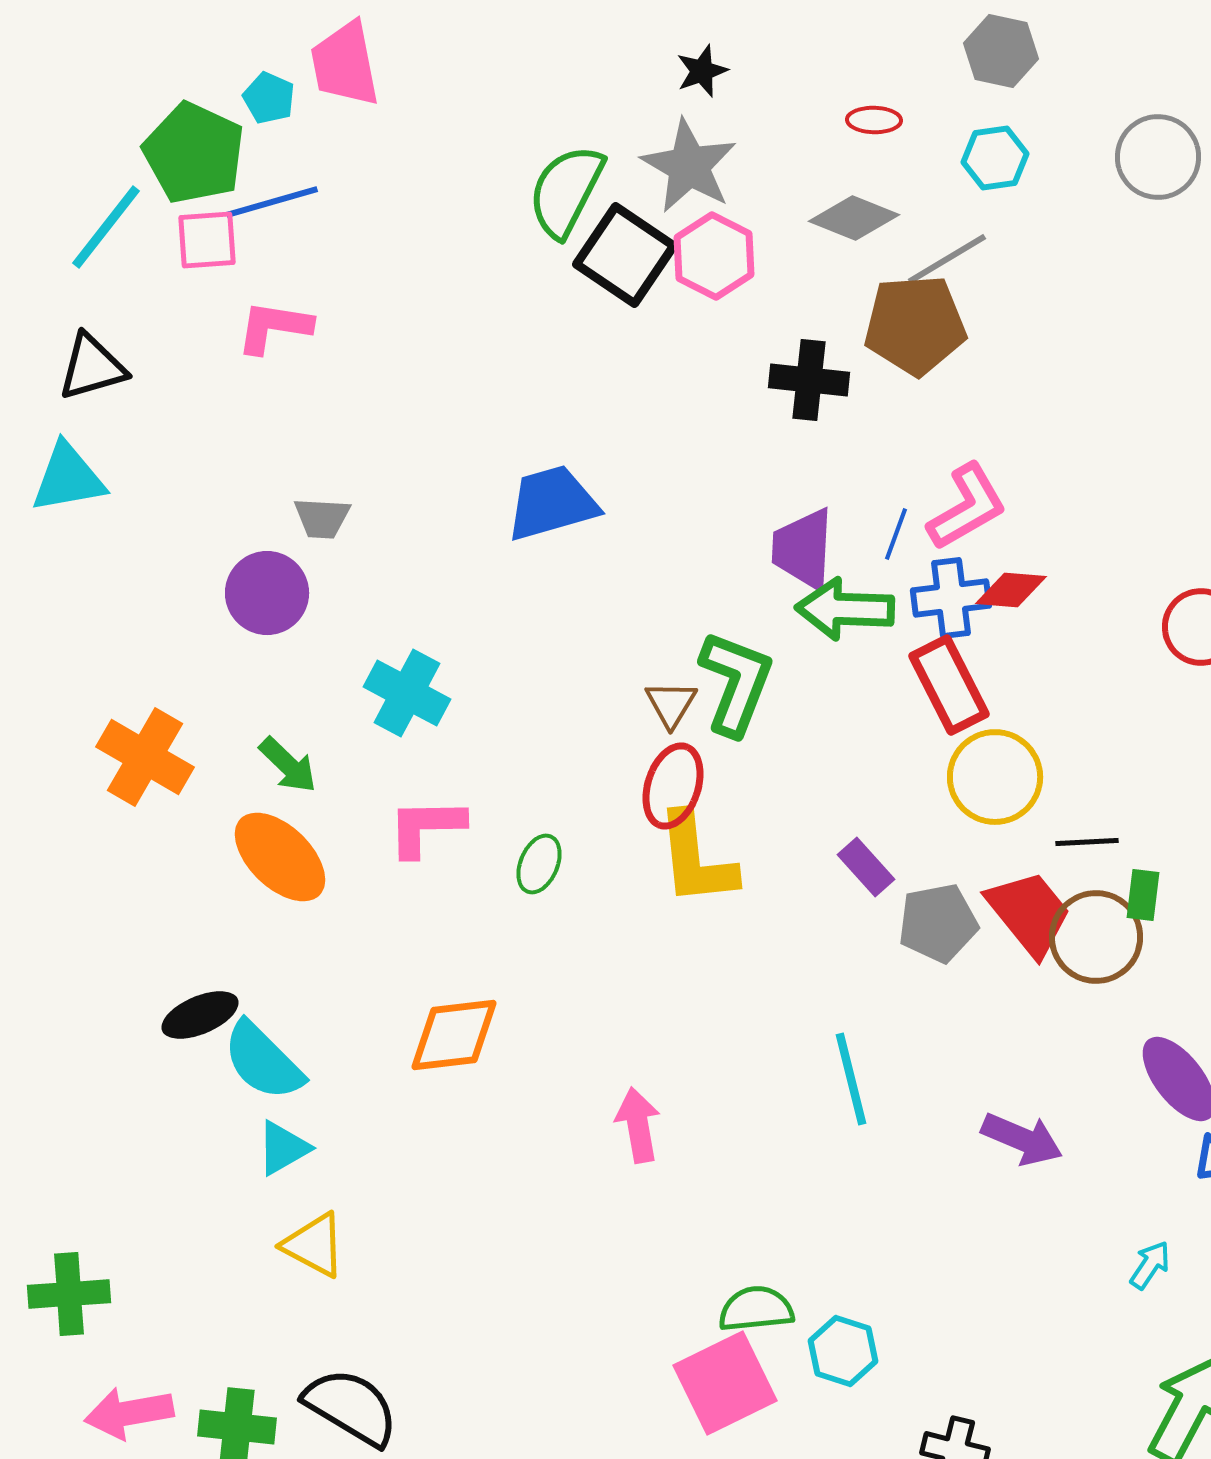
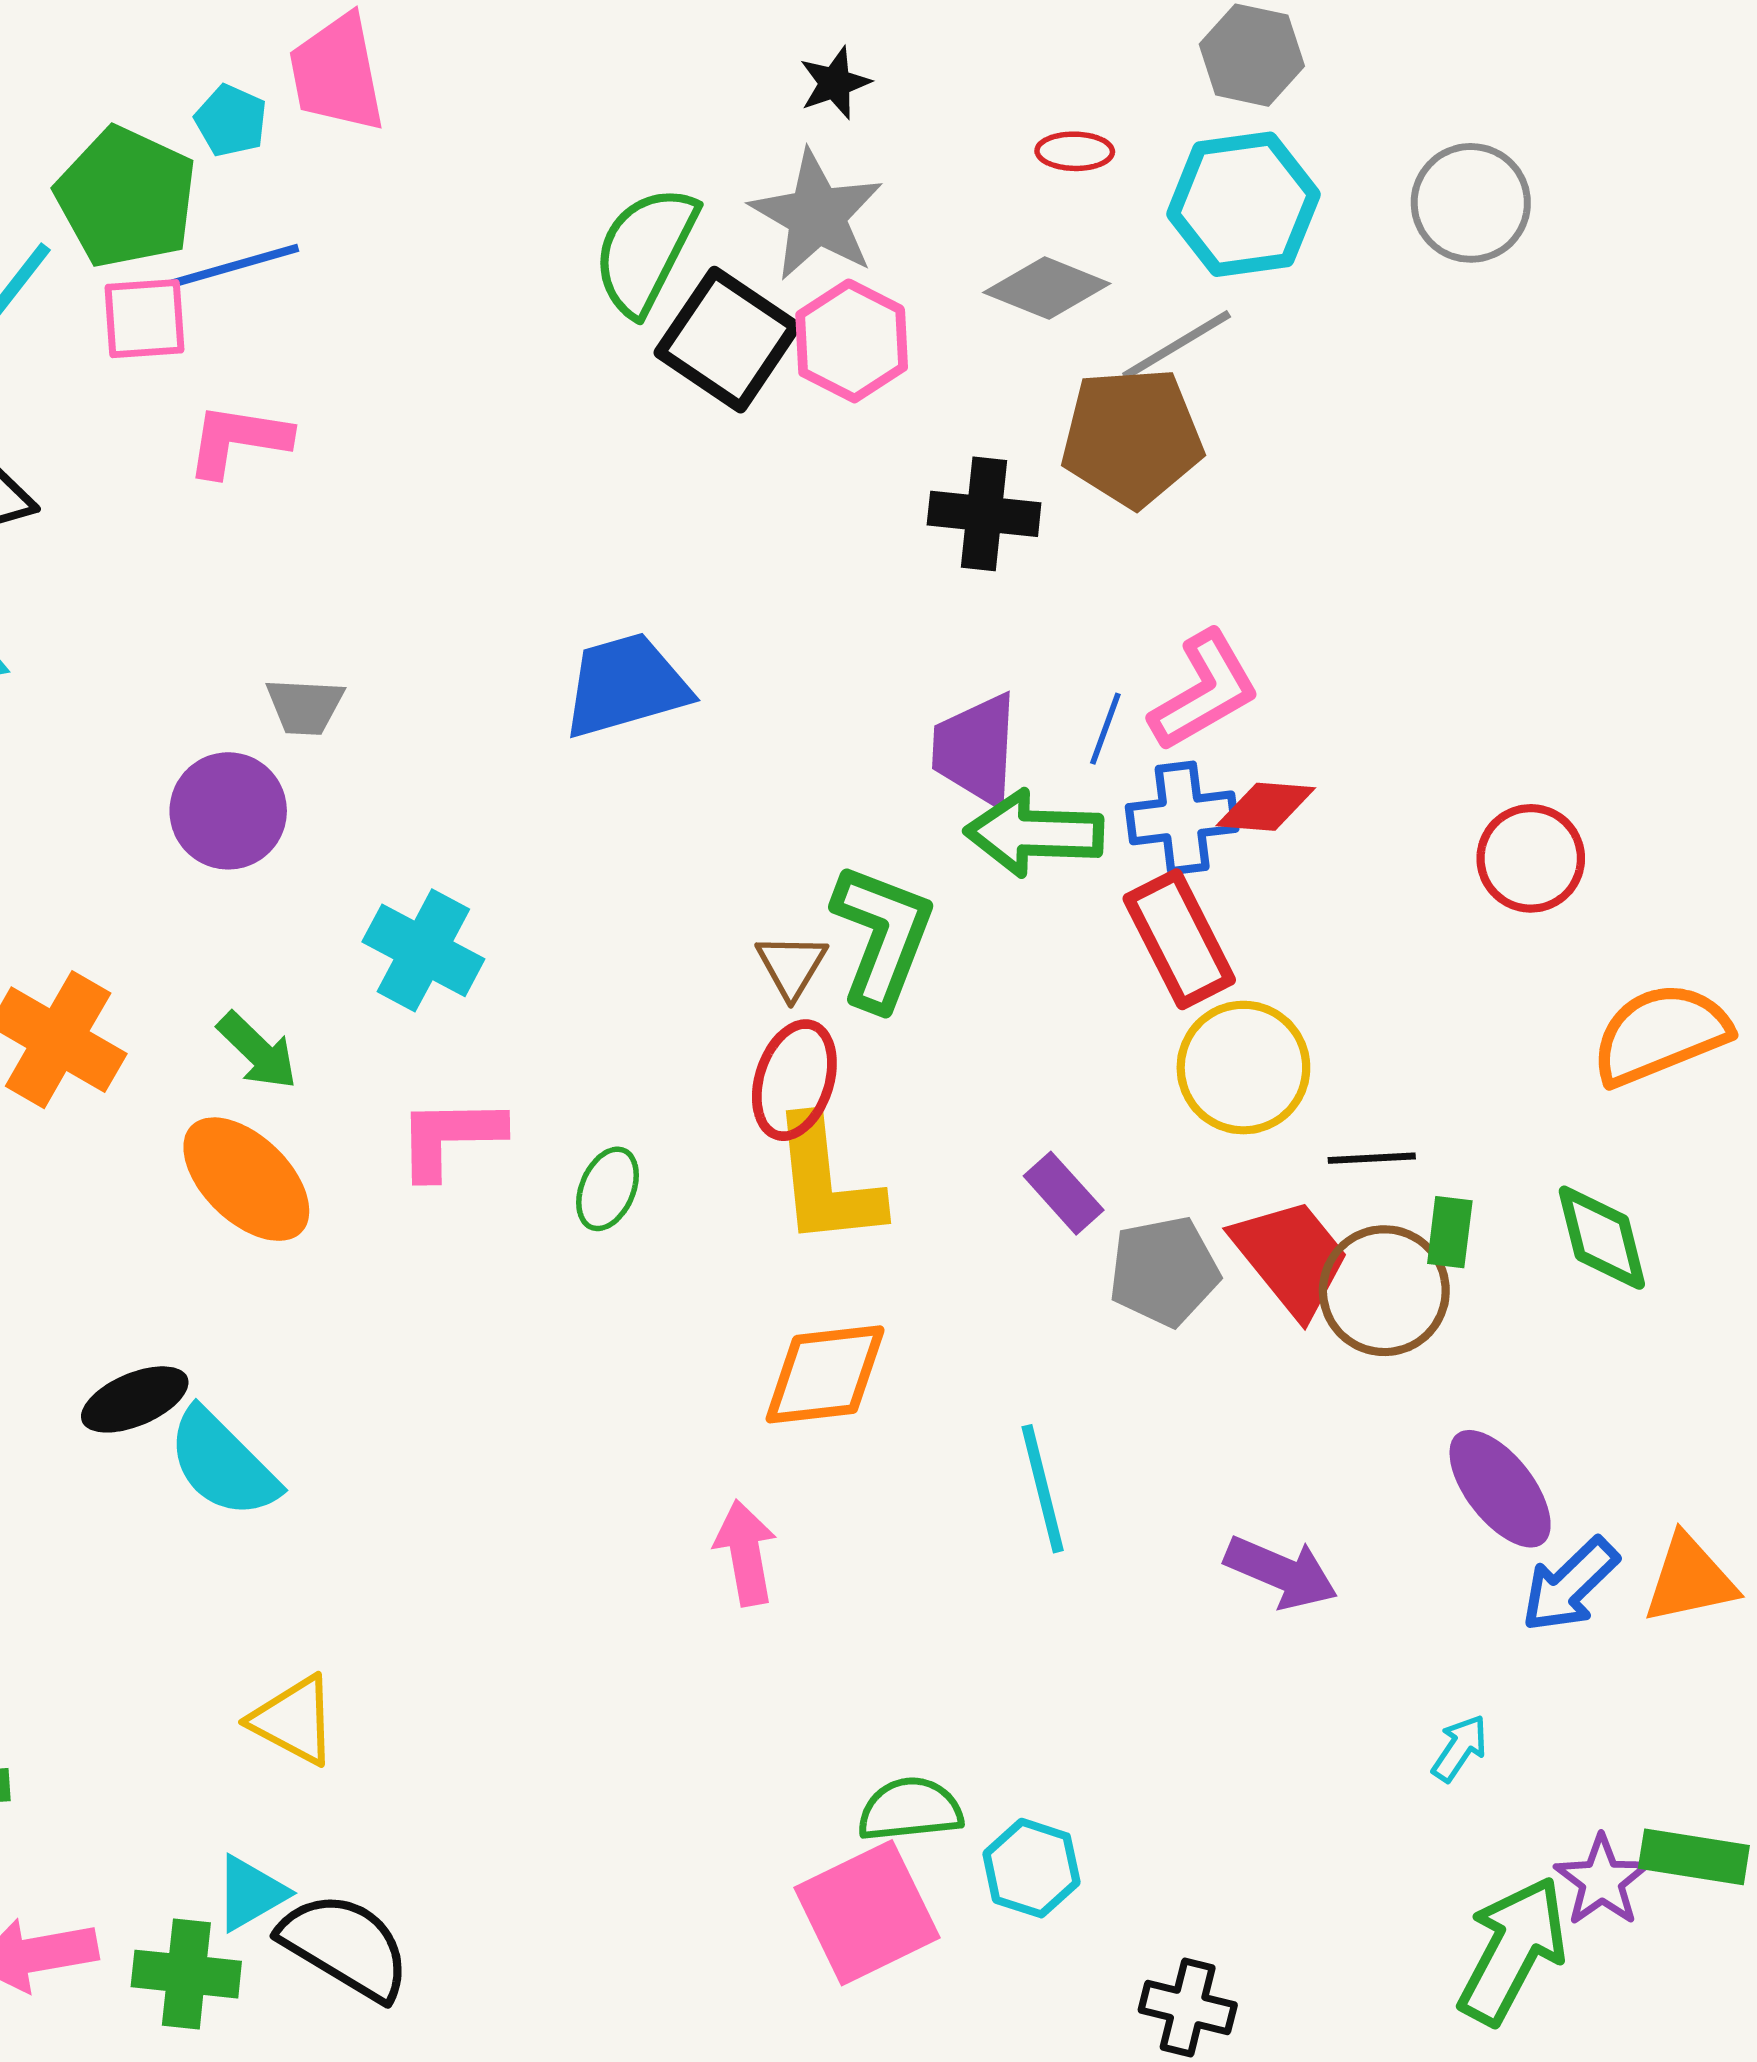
cyan hexagon: (995, 158) -> (1243, 204), size x1.6
orange diamond: (454, 1035) -> (825, 1374), moved
cyan triangle: (283, 1148) -> (250, 1893), moved

